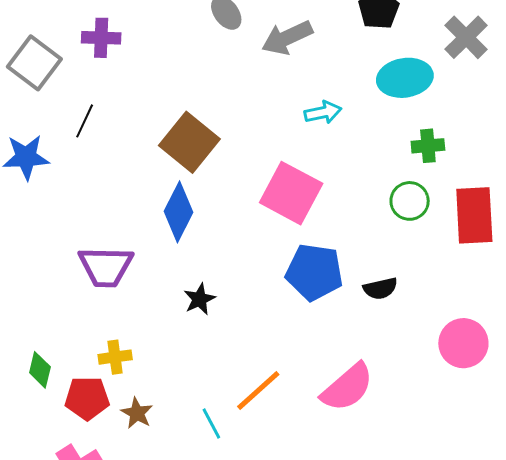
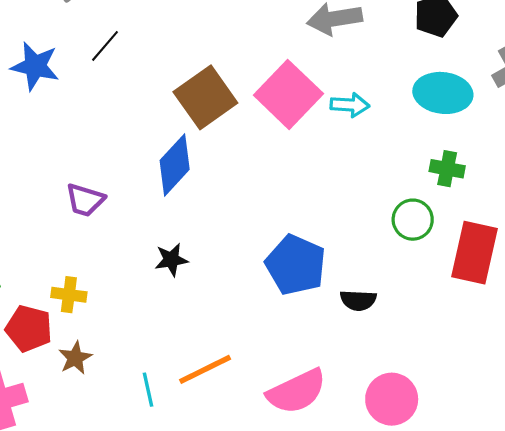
pink square: (291, 193) -> (288, 94), moved
purple trapezoid: (106, 267) -> (85, 200), size x0.7
pink circle: (463, 343) -> (392, 399), moved

